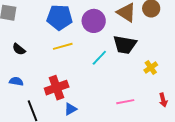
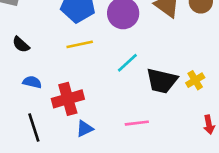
black trapezoid: (125, 45) -> (162, 81), moved
blue semicircle: (16, 81) -> (32, 82), moved
pink line: (125, 102) -> (137, 123), moved

